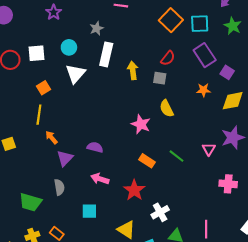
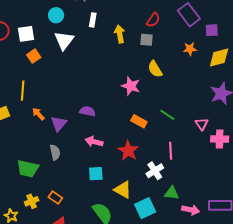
white square: (36, 53) -> (26, 34), moved
white rectangle: (106, 54) -> (93, 20), size x0.6
purple square: (227, 72) -> (212, 30), turned -32
yellow line: (39, 115) -> (23, 91), moved
orange arrow: (51, 137) -> (38, 114), moved
pink triangle: (209, 149) -> (202, 124), moved
cyan square: (89, 211) -> (96, 174), moved
pink line: (206, 229) -> (171, 151), moved

